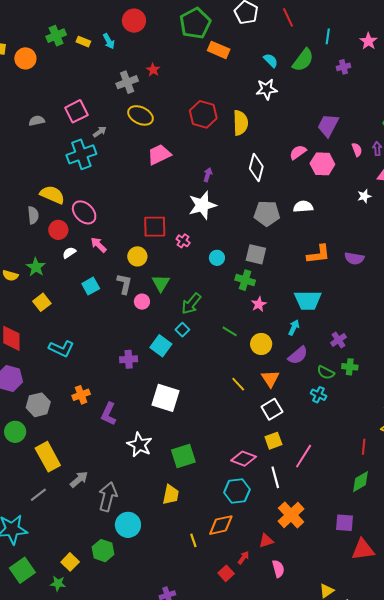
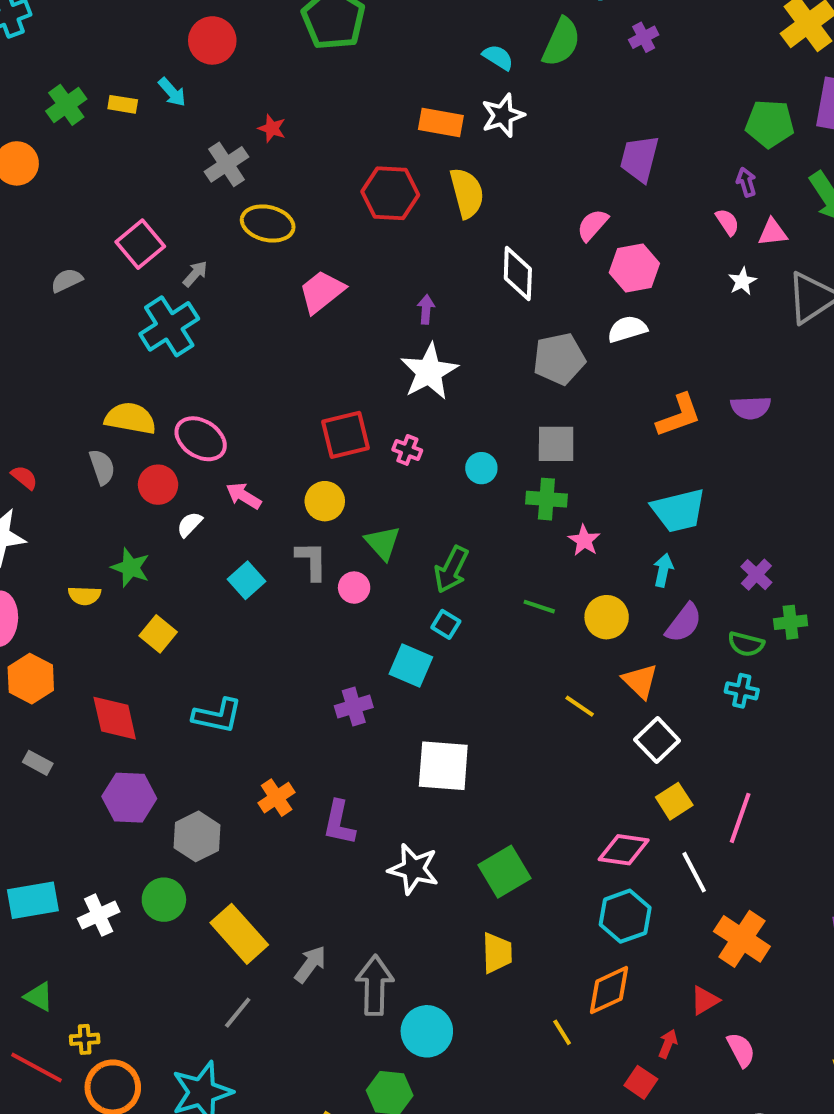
orange rectangle: (219, 50) -> (441, 123), moved
pink semicircle: (357, 150) -> (727, 222), moved
pink hexagon: (322, 164) -> (634, 268), moved

